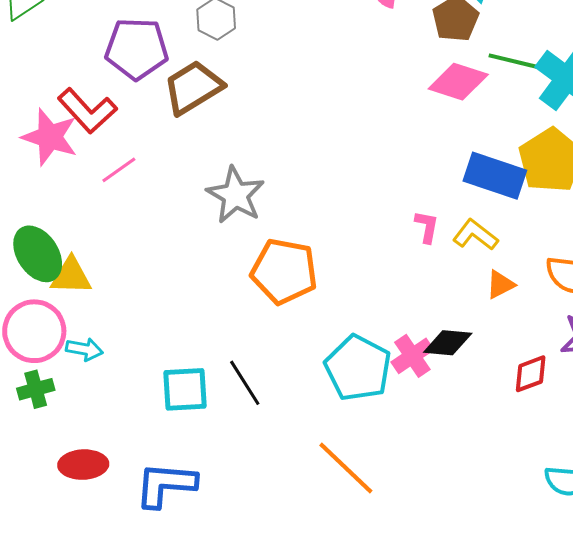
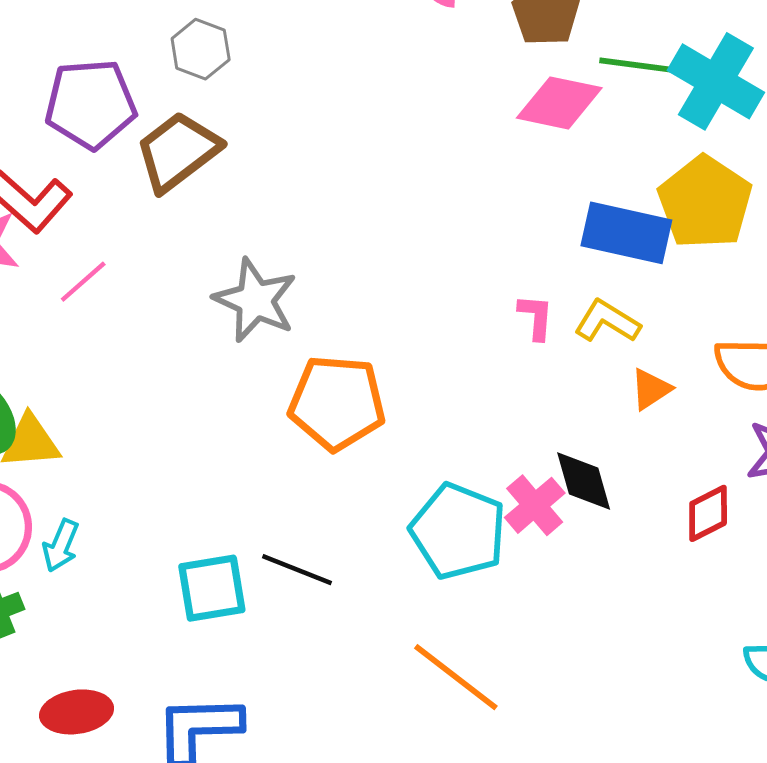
black diamond: (448, 343) -> (584, 481), turned 75
cyan arrow: (84, 349) -> (61, 546), turned 108
black line: (245, 383) -> (297, 570), turned -30

